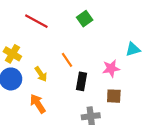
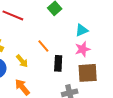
cyan triangle: (133, 49) -> (82, 30), moved
brown square: (114, 96) -> (88, 73), size x1.5

